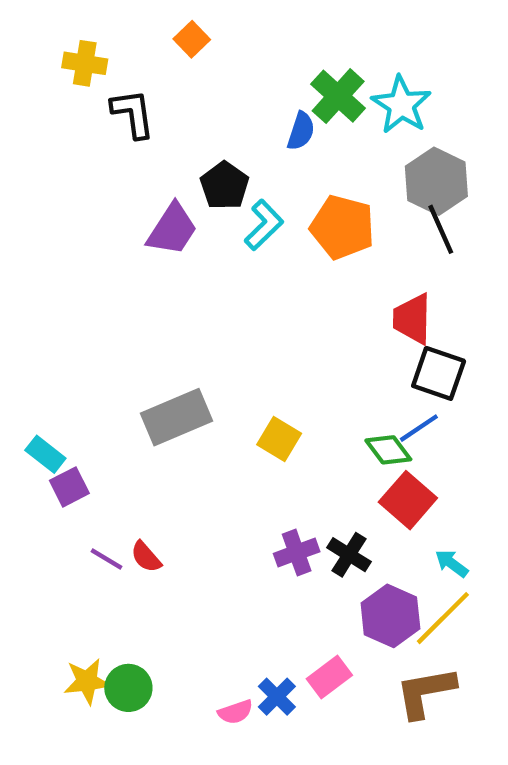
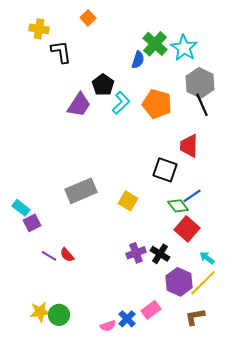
black square: (439, 373) -> (165, 170), moved
brown L-shape: (425, 692) -> (195, 317), size x0.7

